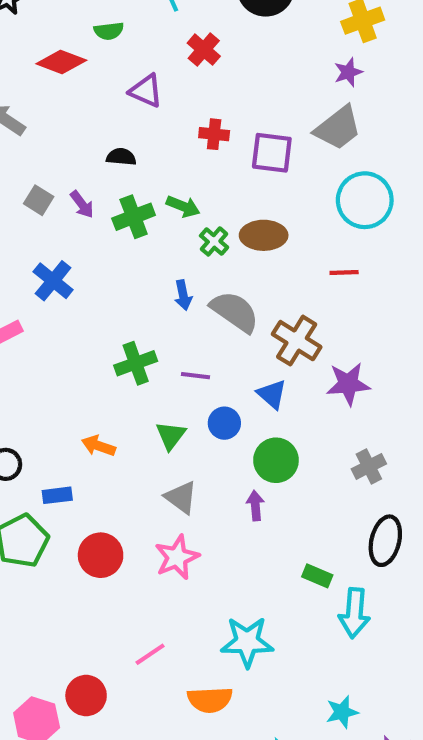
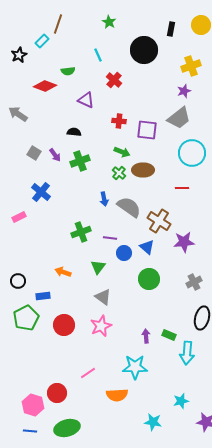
green arrow: (183, 206) -> (122, 152), moved
blue circle: (224, 423) -> (124, 253), moved
purple arrow: (255, 506) -> (146, 336), moved

